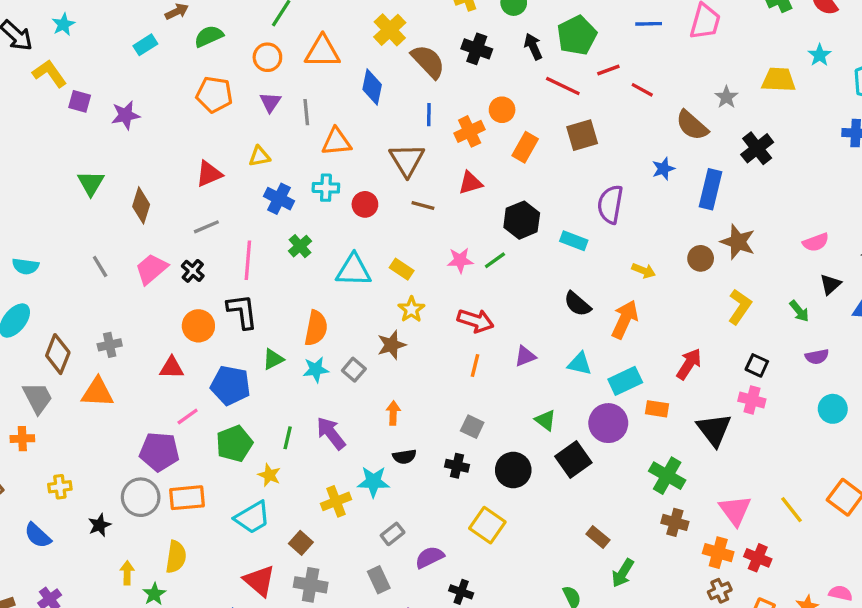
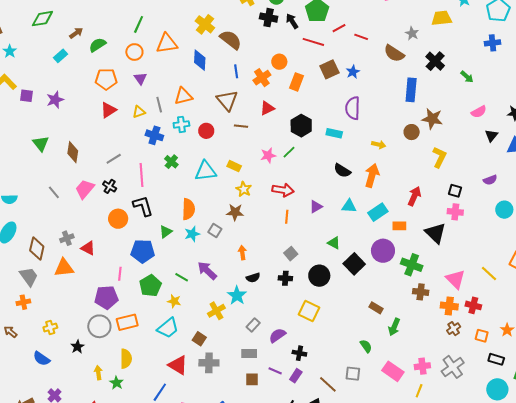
black cross: (477, 49) -> (269, 18), moved
gray line: (306, 112) -> (159, 105), moved
blue star: (663, 169) -> (353, 72), moved
red triangle: (209, 174) -> (108, 110), moved
green arrow: (799, 311) -> (467, 77), moved
brown star: (391, 345) -> (235, 212), turned 30
red triangle: (172, 368) -> (88, 248), moved, turned 35
pink line: (188, 417) -> (120, 274), turned -40
purple circle: (608, 423) -> (383, 251), moved
gray square: (472, 427) -> (291, 254), turned 32
green line: (288, 438) -> (182, 277), turned -64
cyan star: (373, 482) -> (237, 295), turned -30
gray rectangle: (379, 580) -> (249, 354), turned -56

